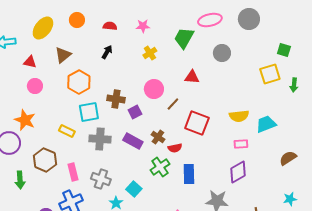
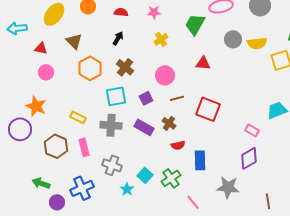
brown triangle: (63, 55) -> (74, 41), turned -36
brown cross: (116, 99) -> (125, 67), moved, turned 30
brown line: (173, 104) -> (177, 98), moved, turned 32
cyan square: (89, 112) -> (116, 96), moved
yellow semicircle: (239, 116) -> (257, 43), moved
pink rectangle: (241, 144) -> (252, 130), turned 32
red semicircle: (175, 148) -> (178, 145), moved
green cross: (160, 167) -> (171, 178), moved
pink rectangle: (73, 172) -> (84, 147), moved
green arrow: (20, 180) -> (41, 183), moved, turned 114

